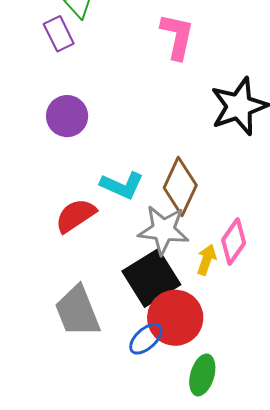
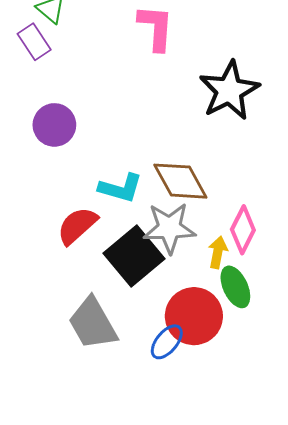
brown diamond: (180, 187) -> (180, 181), turned -46
black square: (151, 278) -> (134, 256), moved
green ellipse: (202, 375) -> (235, 287), moved, turned -33

